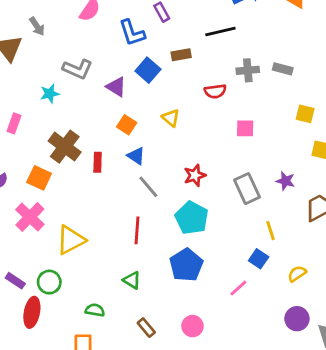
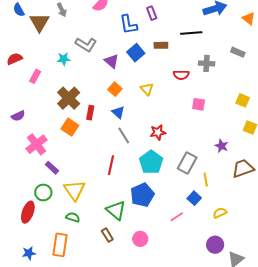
gray rectangle: (283, 69) -> (238, 52), moved
orange square: (39, 178) -> (70, 127), moved
gray rectangle: (247, 189) -> (187, 163), moved, turned 45
yellow triangle: (71, 240) -> (74, 190), moved, turned -45
green triangle: (132, 280) -> (116, 210), moved, size x1.5
purple rectangle: (15, 281) -> (52, 168), moved

